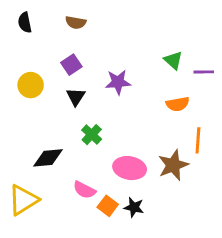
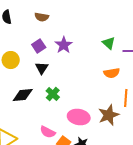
purple star: (118, 82) -> (64, 45), moved, turned -30
black diamond: (48, 158) -> (23, 95), moved

